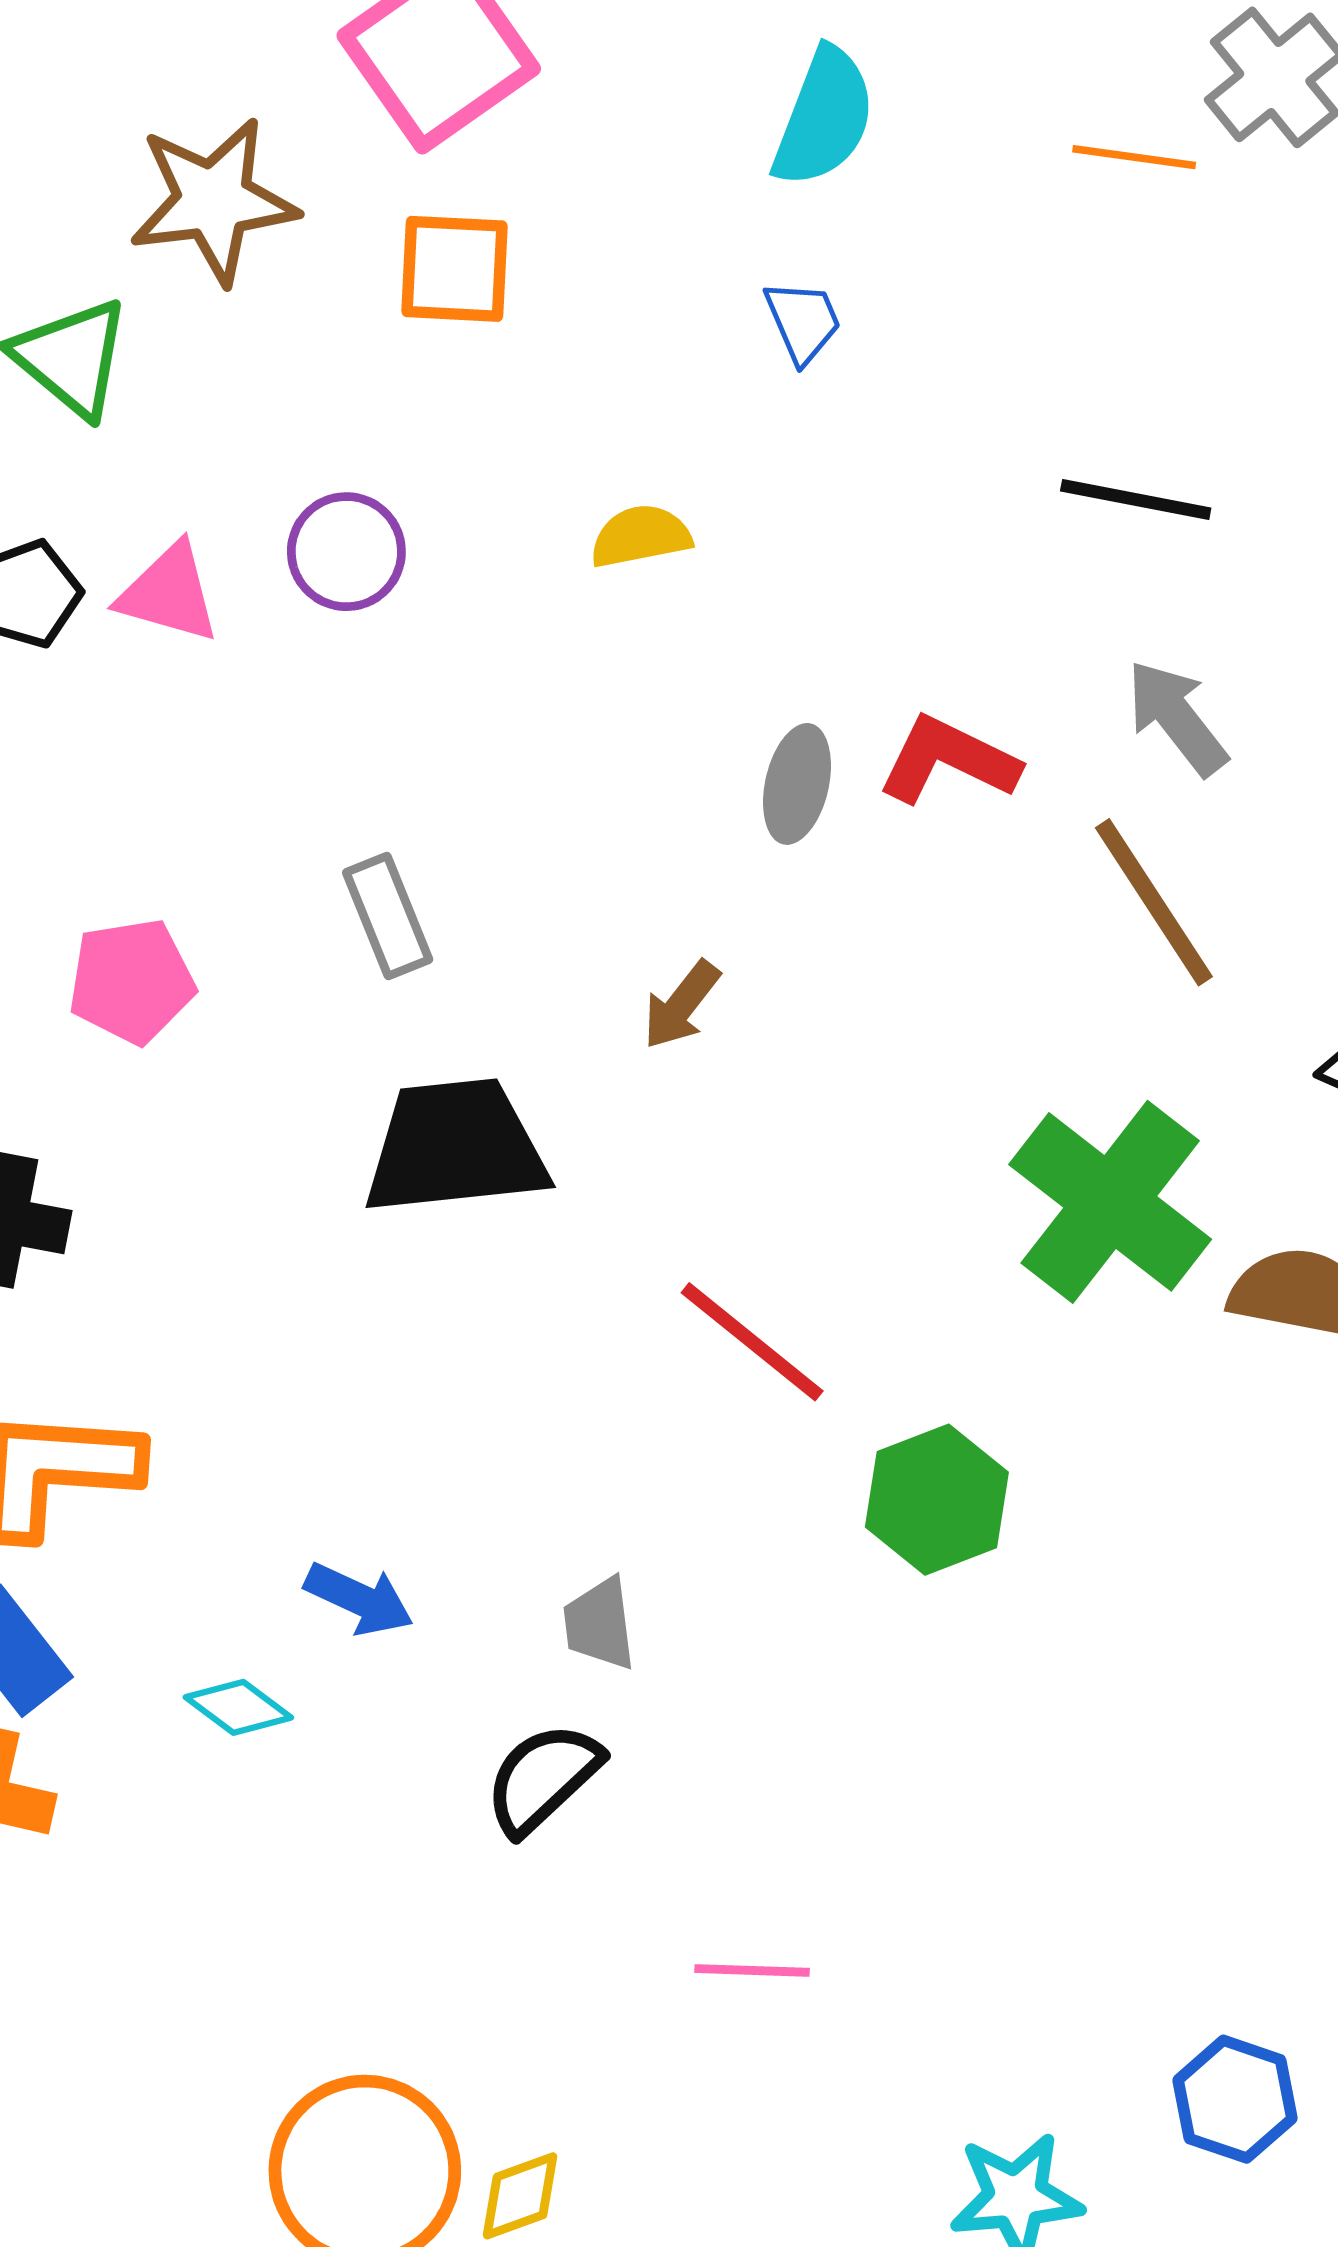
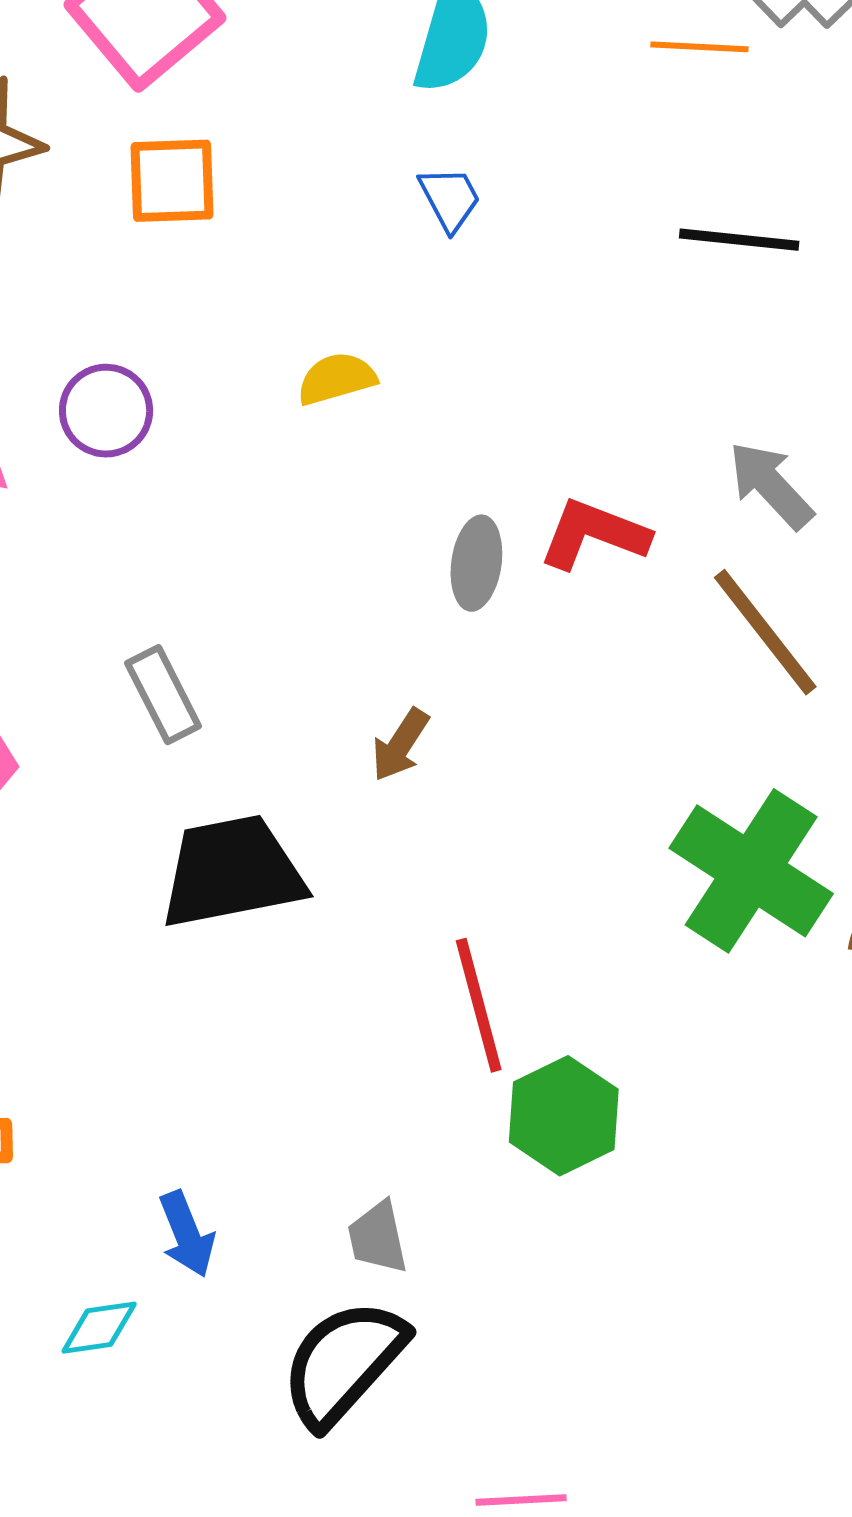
black line: (1136, 500) -> (739, 240), moved
red line: (752, 1342) -> (479, 1005), turned 41
green hexagon: (937, 1500) -> (564, 1116), moved
blue arrow: (359, 1599) -> (187, 1234), turned 48
cyan diamond: (238, 1707) -> (99, 1328), turned -40
black semicircle: (543, 1778) -> (343, 1363), size x1.4

